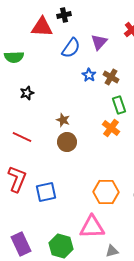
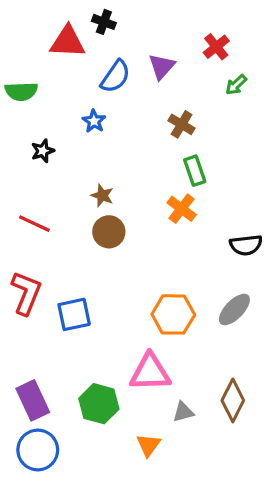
black cross: (64, 15) -> (104, 22), turned 32
blue star: (89, 75) -> (94, 121), moved

